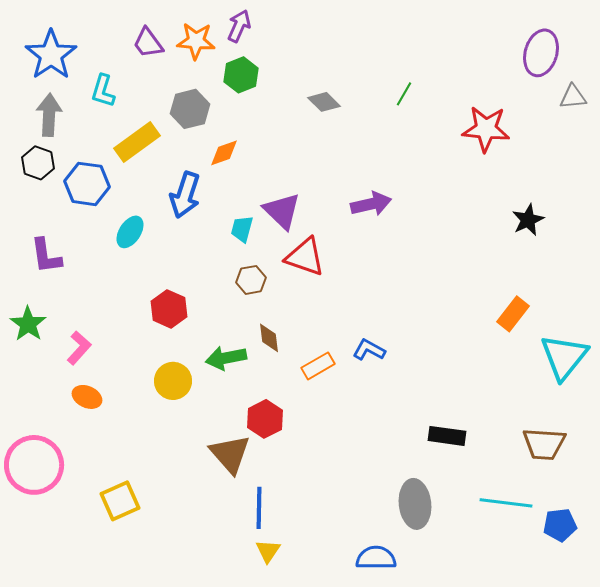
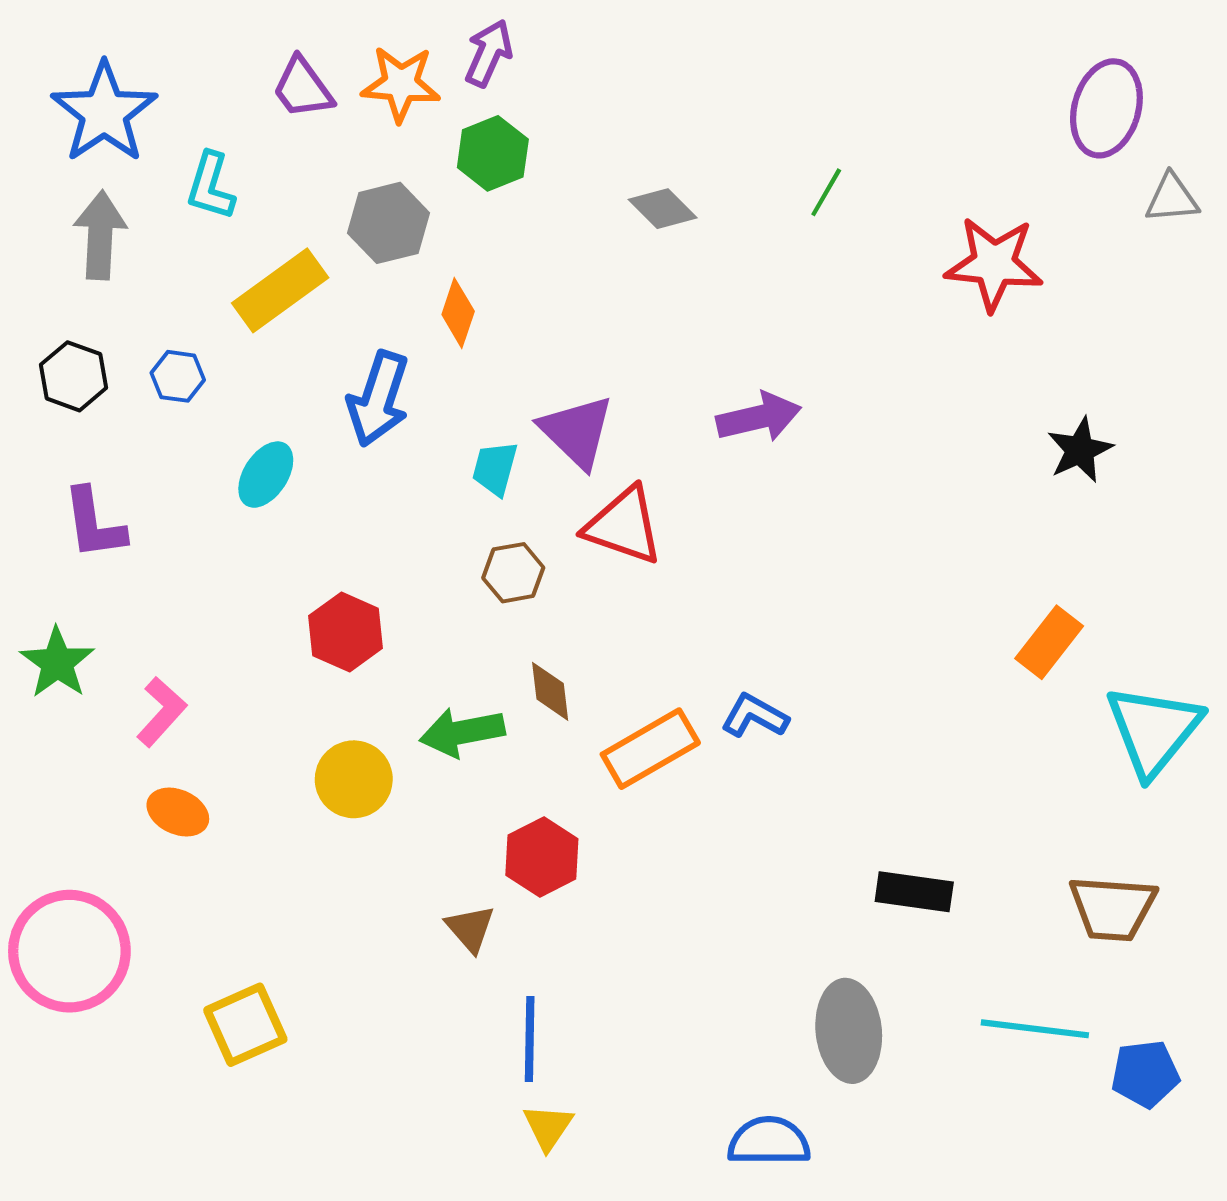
orange diamond: (224, 153) -> (458, 313), turned -52
black hexagon: (38, 163) -> (74, 376), moved
blue hexagon: (87, 184) -> (178, 376), size x0.6
orange rectangle: (318, 366) -> (650, 749), size x1.4
brown triangle: (230, 454) -> (470, 929), size x0.6

